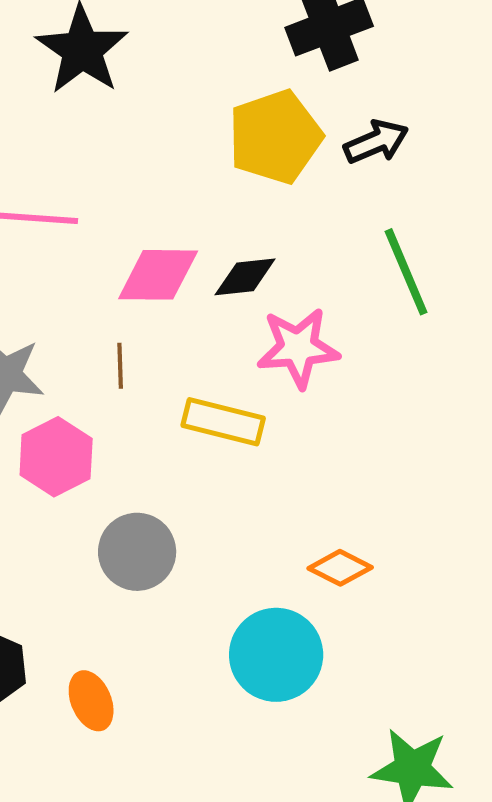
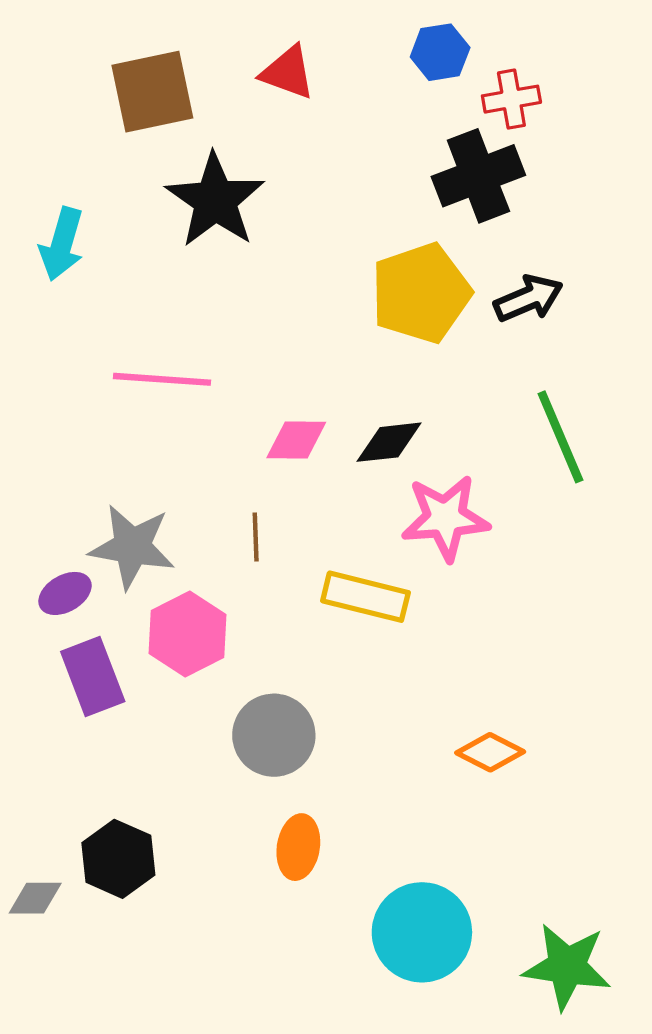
pink diamond: (158, 275) -> (296, 440), size x0.7
cyan circle: (276, 655) -> (422, 932), moved
orange ellipse: (91, 701) -> (298, 847), moved, turned 32

